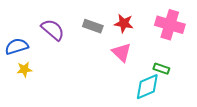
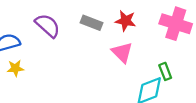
green rectangle: (161, 69) -> (165, 71), turned 49

